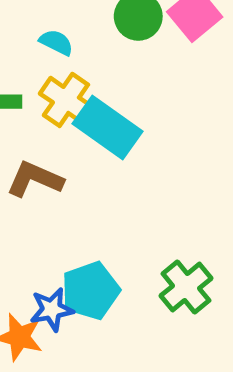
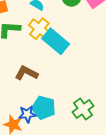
brown L-shape: (35, 179) -> (26, 73), moved
cyan pentagon: (90, 291) -> (44, 108), turned 30

